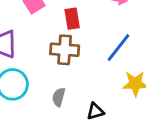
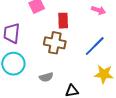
gray semicircle: (59, 97) -> (46, 77), turned -128

